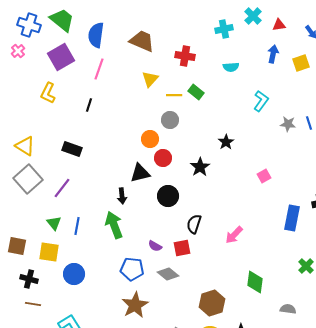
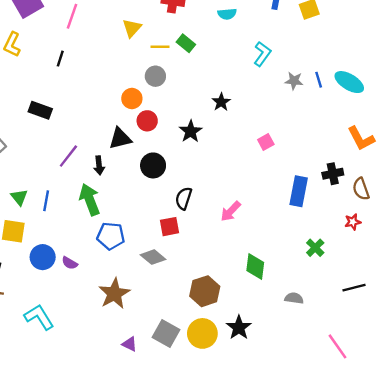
purple line: (62, 188) -> (68, 156), moved
purple semicircle: (155, 246) -> (70, 263), moved
blue pentagon: (132, 269) -> (111, 236), moved

